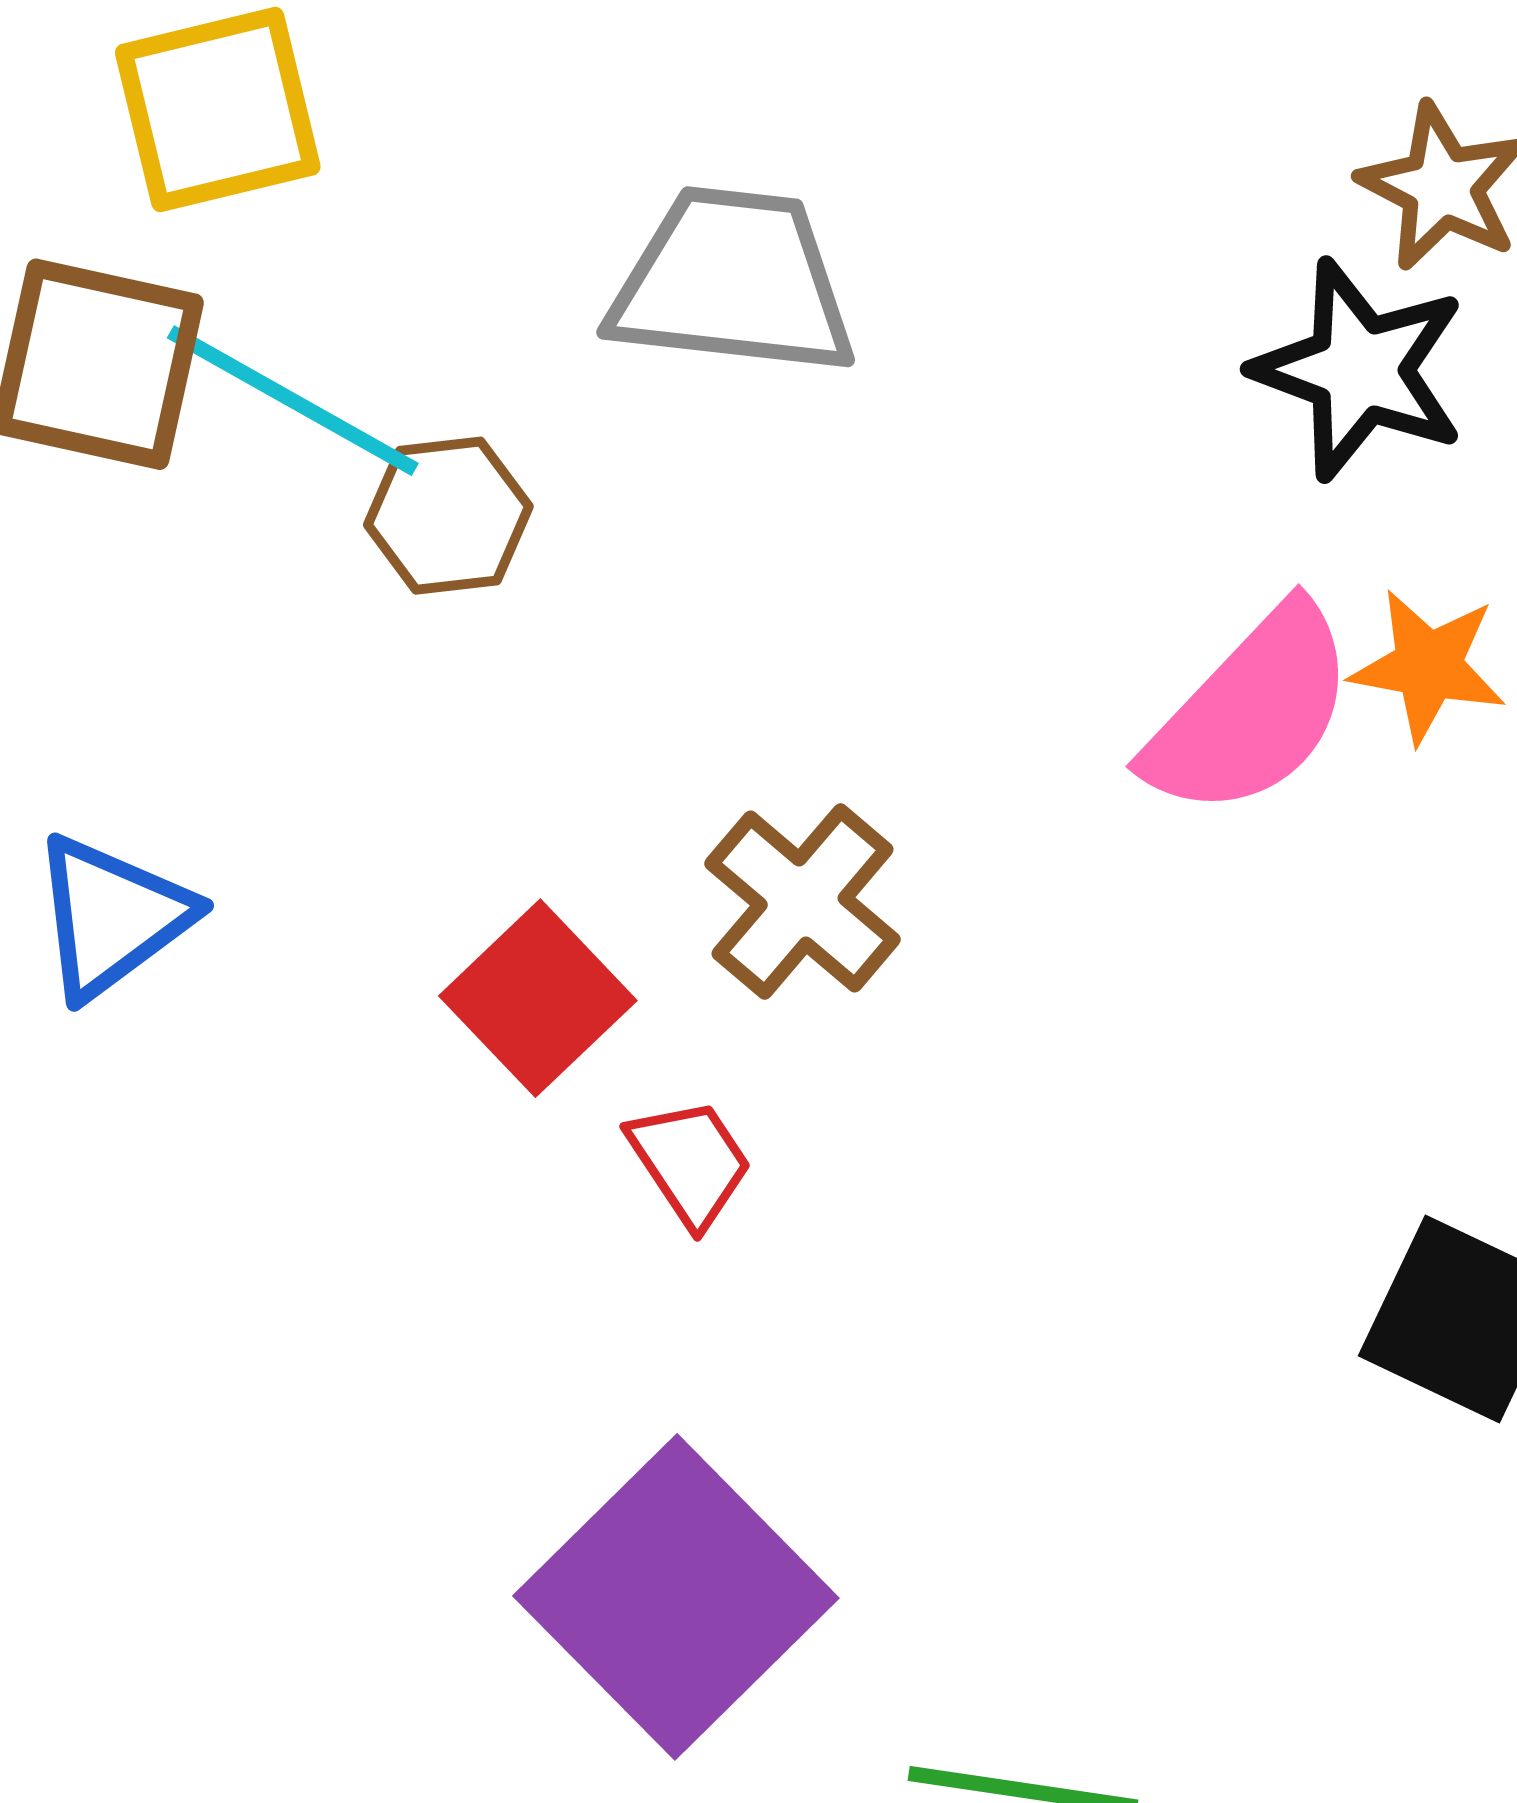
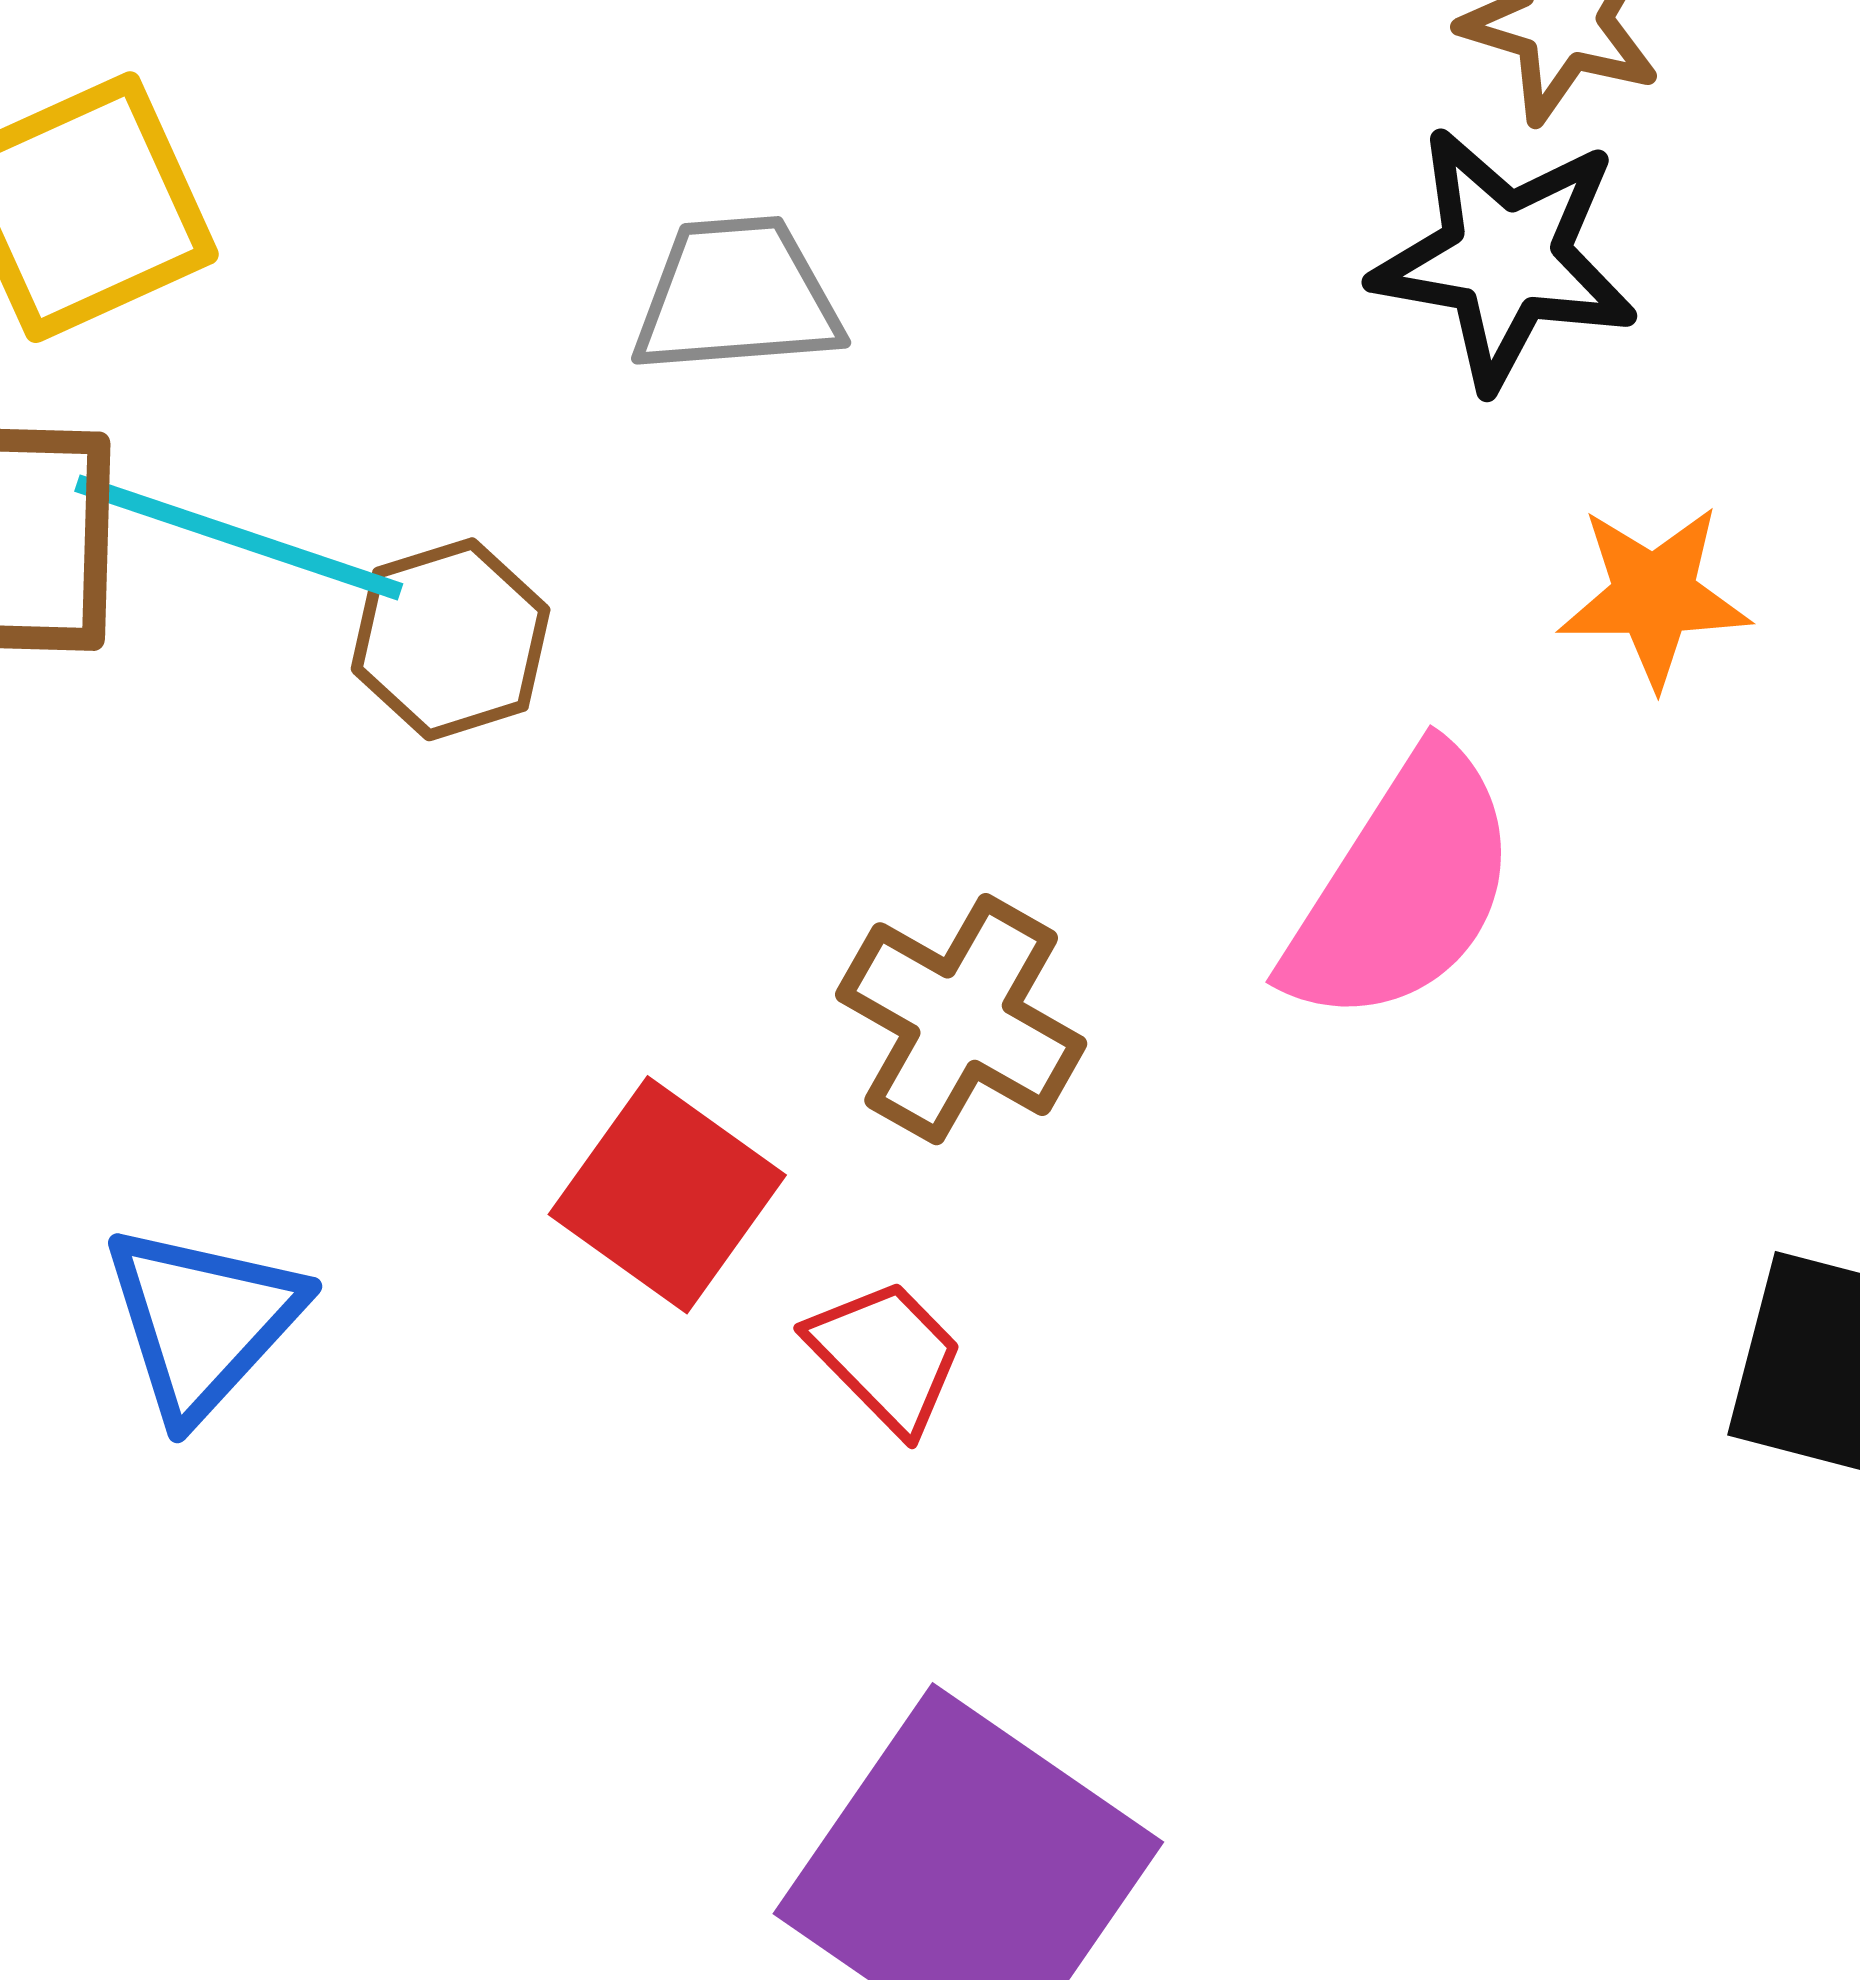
gray trapezoid: (733, 282) -> (737, 296), size x0.7
pink semicircle: (1251, 712) -> (1402, 888), moved
blue triangle: (112, 917) -> (203, 1321), moved

